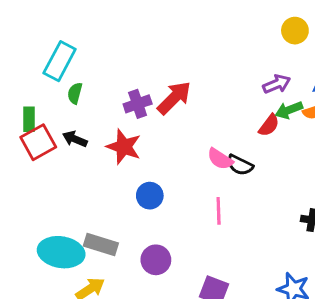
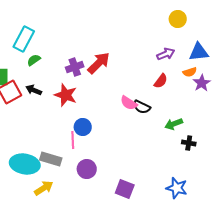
green semicircle: (75, 93) -> (34, 60), turned 40
green arrow: (289, 110) -> (174, 124), moved
pink line: (219, 211) -> (73, 140), moved

